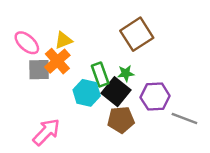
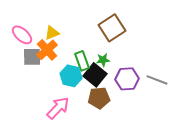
gray line: (184, 119) -> (157, 80), moved
pink arrow: (46, 132) -> (58, 108), moved

